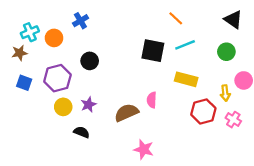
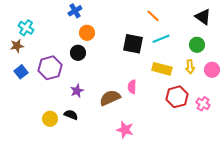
blue cross: (80, 21) -> (75, 11), moved
cyan cross: (30, 32) -> (26, 28), turned -35
orange circle: (54, 38) -> (87, 33), moved
blue square: (24, 83) -> (21, 72), turned 32
yellow arrow: (225, 93) -> (190, 67), moved
yellow circle: (63, 107) -> (50, 119), moved

